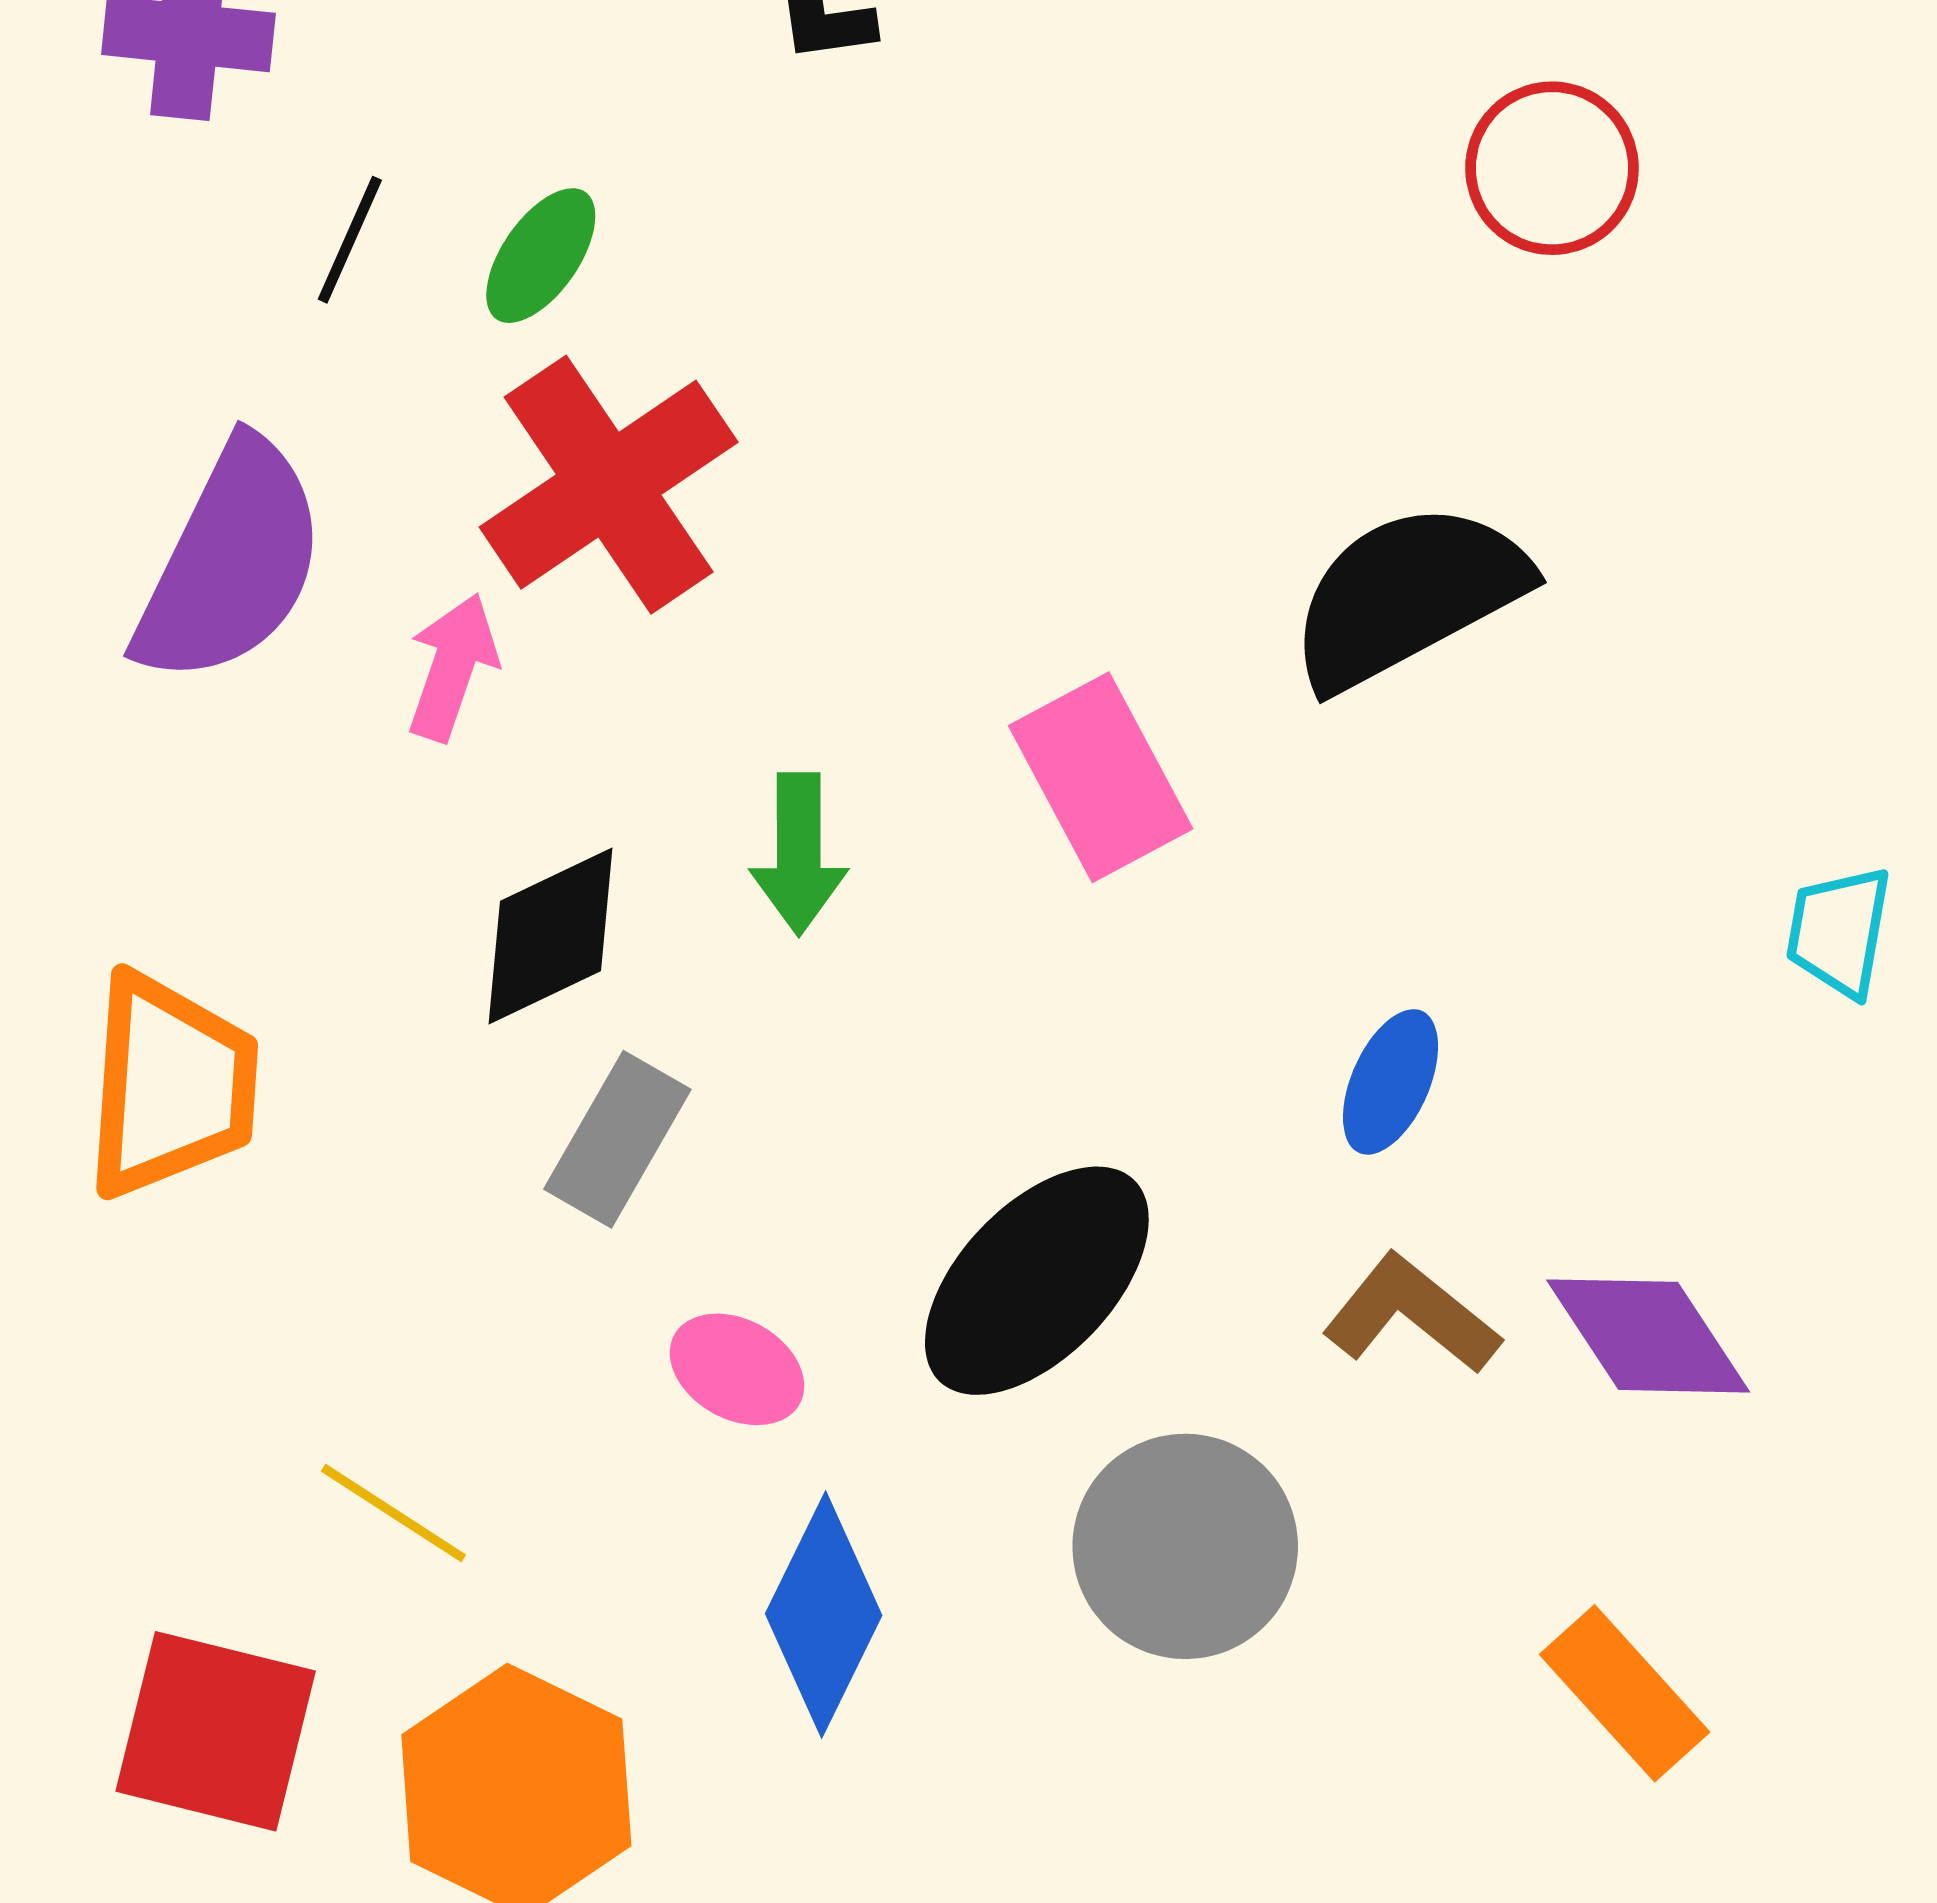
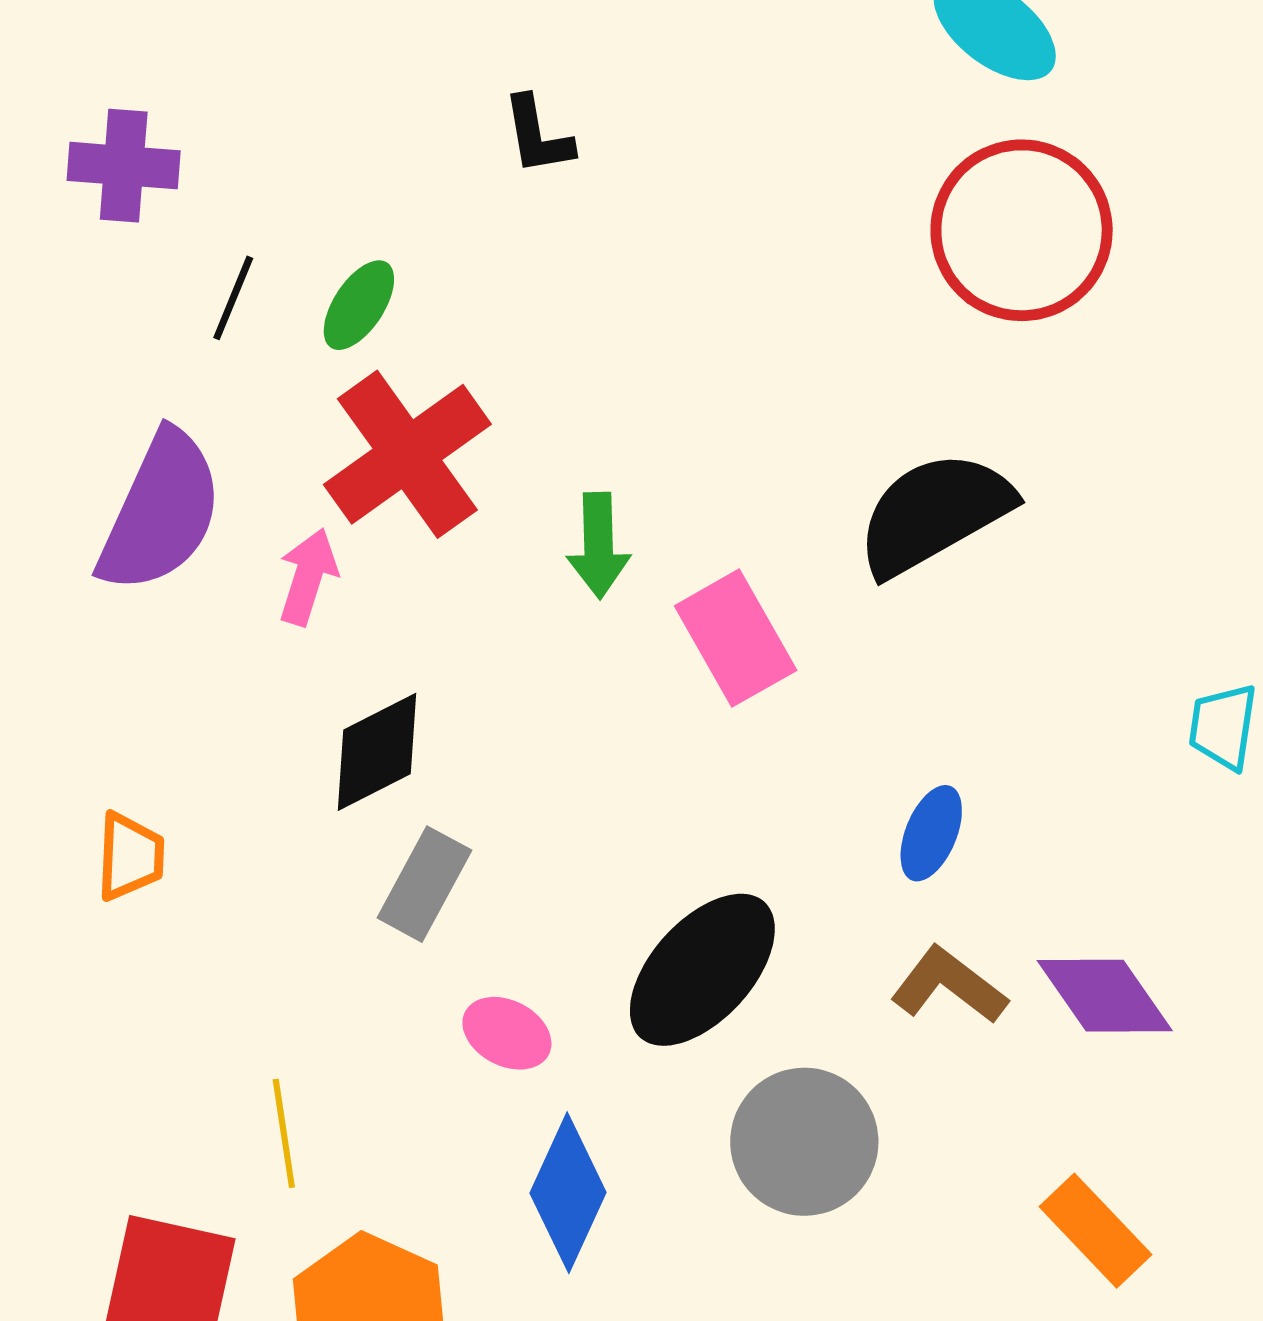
red circle: (1552, 168) -> (1022, 230), size x1.6
green arrow: (799, 854) -> (598, 545), moved
orange trapezoid: (171, 1086) -> (130, 857), size x0.6
yellow line: (393, 1513) -> (284, 1133), turned 50

